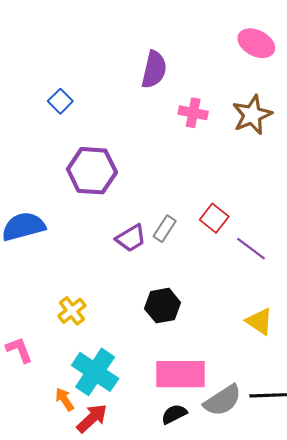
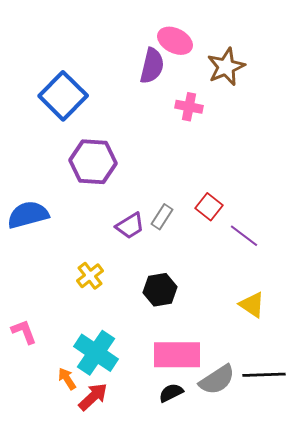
pink ellipse: (256, 43) -> (175, 41), moved
blue square: (60, 101) -> (63, 96), size x2.0
brown star: (252, 115) -> (226, 67), moved
yellow cross: (72, 311) -> (90, 276), moved

